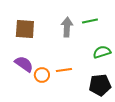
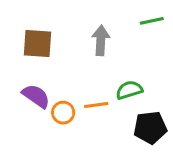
green line: (90, 21) -> (152, 21), moved
green semicircle: (102, 52) -> (129, 90), moved

